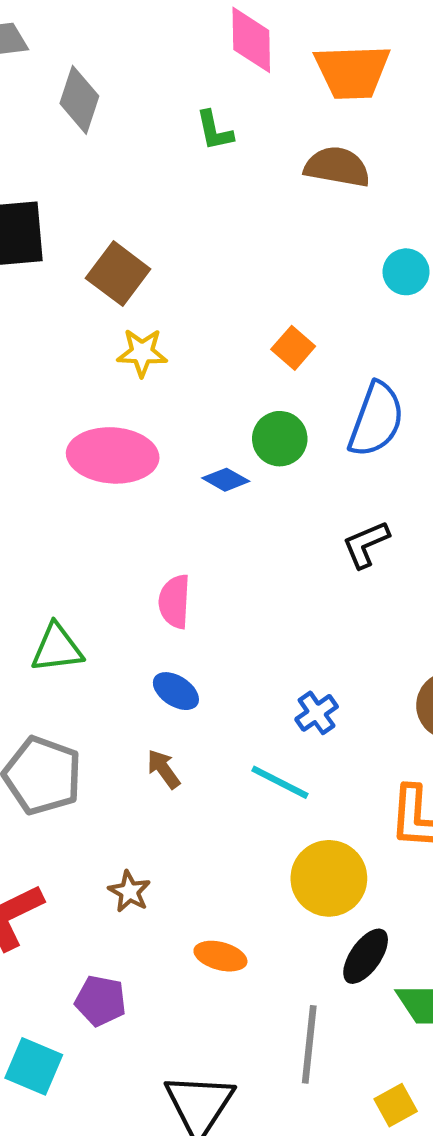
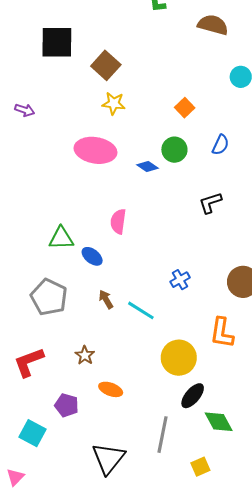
blue semicircle: (376, 420) -> (220, 145), size x0.6
blue ellipse: (176, 691) -> (92, 256), moved
cyan line: (280, 782) -> (141, 310), moved
orange ellipse: (220, 956) -> (111, 389), moved

